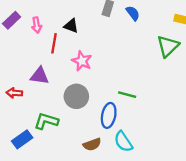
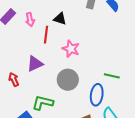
purple triangle: (40, 76) -> (35, 64), turned -30
red arrow: (14, 93) -> (14, 80), turned 64

